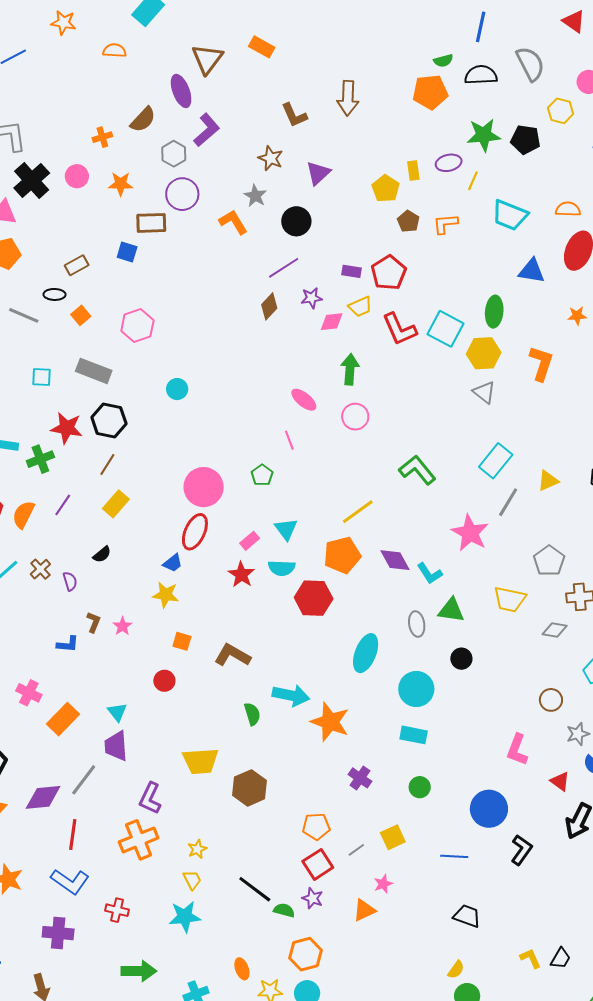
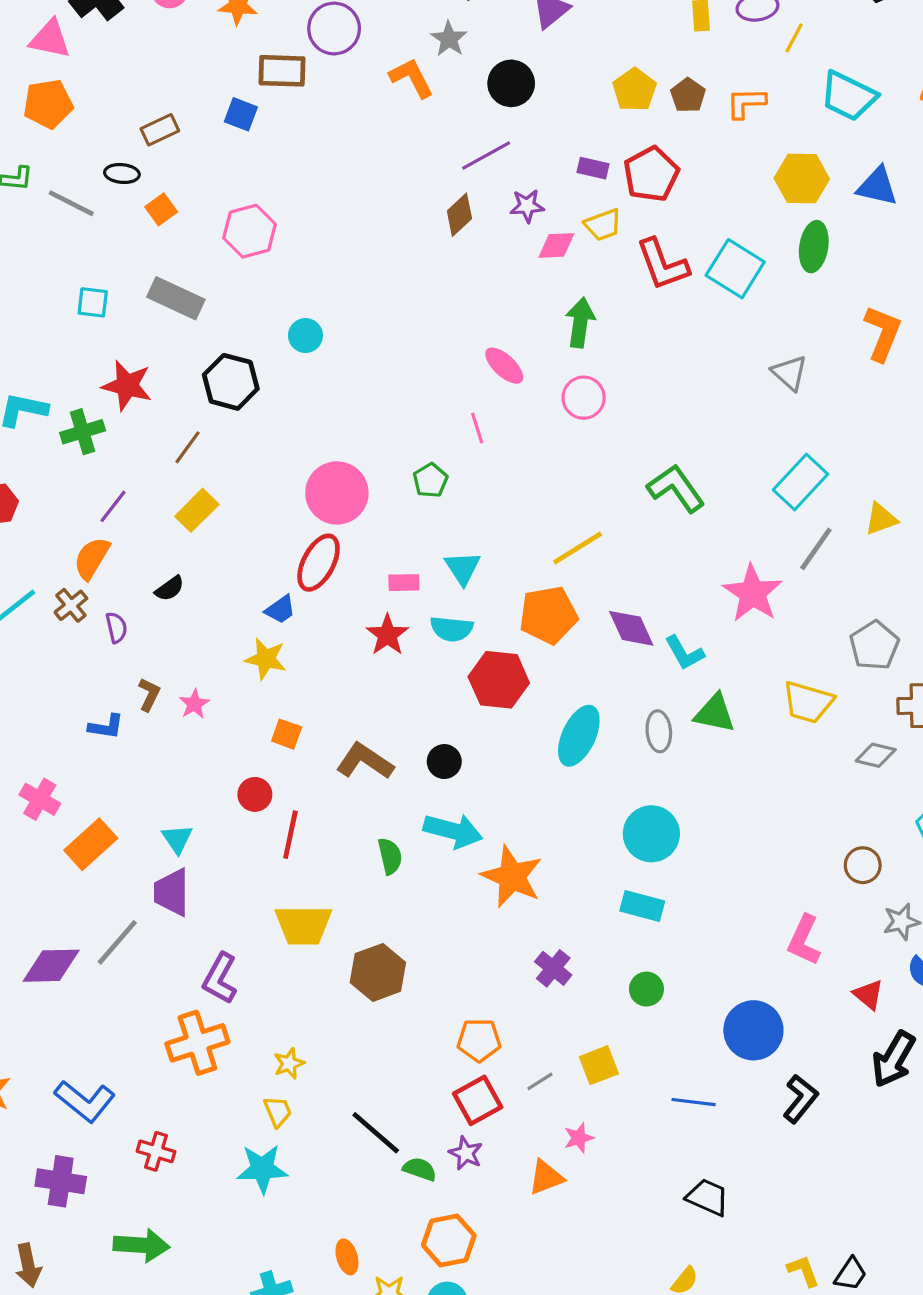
yellow pentagon: (386, 189) -> (634, 90), moved
yellow hexagon: (484, 353) -> (802, 179), moved
black hexagon: (109, 421) -> (231, 382), moved
orange semicircle: (23, 514) -> (92, 558), moved
pink rectangle: (250, 541) -> (404, 583), turned 36
cyan ellipse: (366, 653) -> (579, 736), moved
black circle: (461, 659) -> (444, 762), moved
red line: (73, 834) -> (290, 835), moved
green arrow: (139, 971) -> (142, 1245), moved

